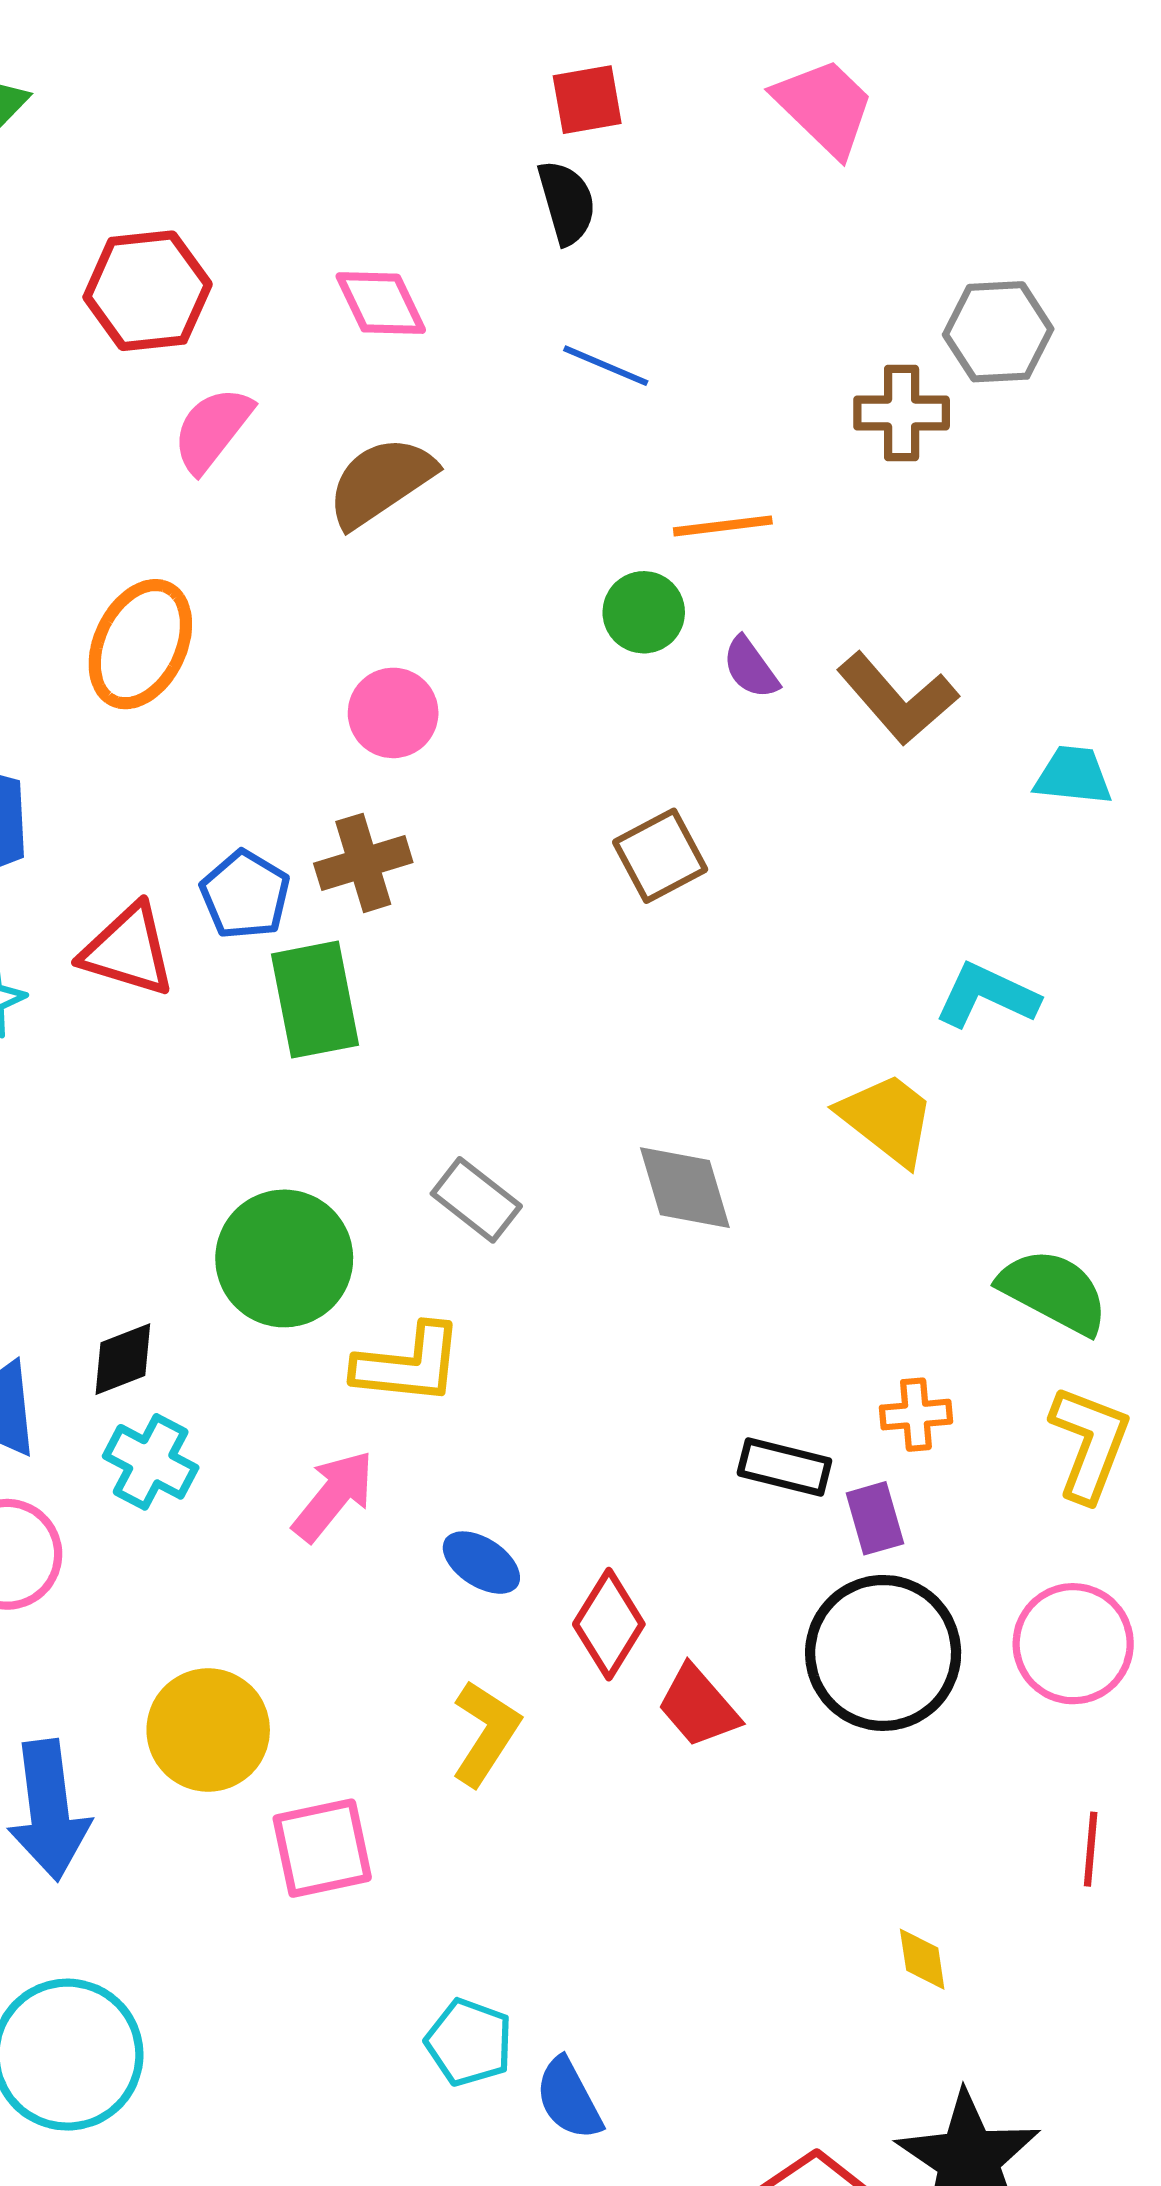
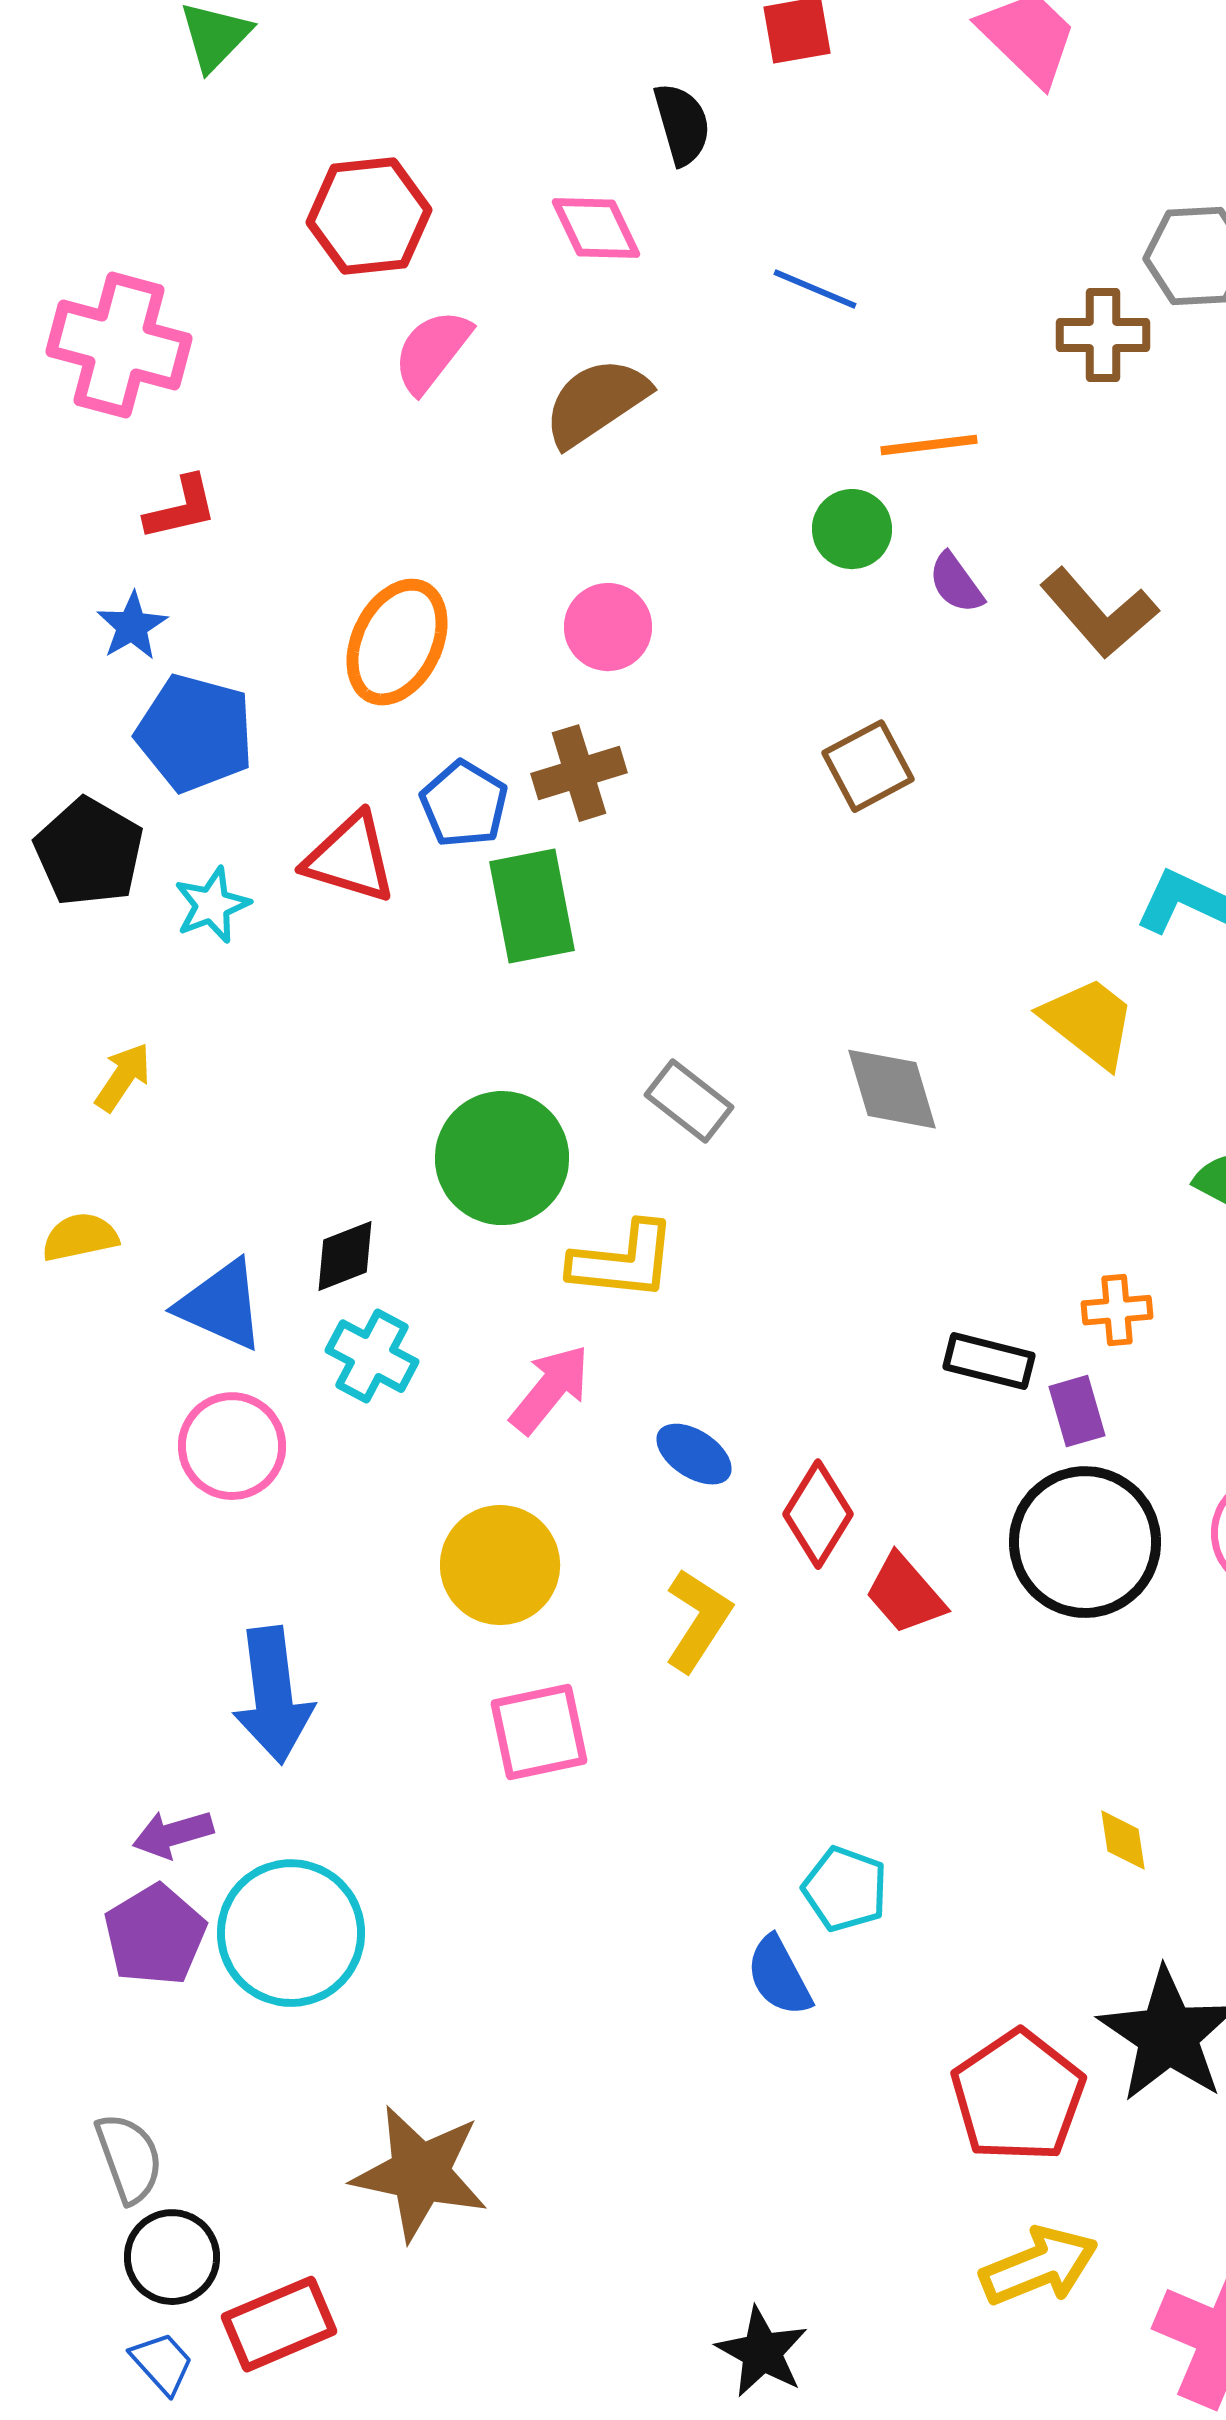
black semicircle: (567, 202) -> (682, 124), moved
orange ellipse: (140, 644) -> (397, 642), moved
yellow circle: (208, 1730) -> (500, 1565), moved
cyan pentagon: (469, 2042) -> (845, 1889), moved

